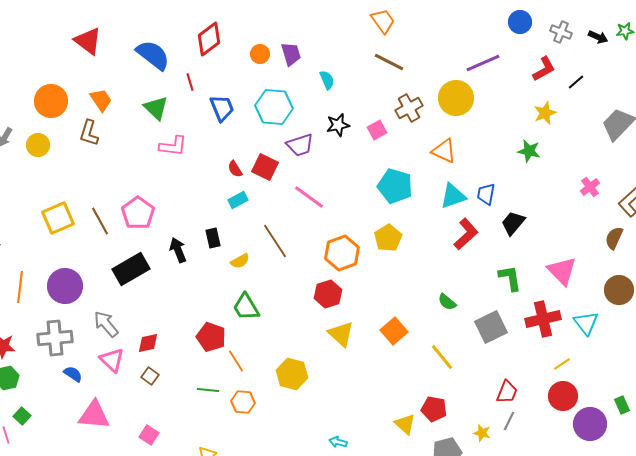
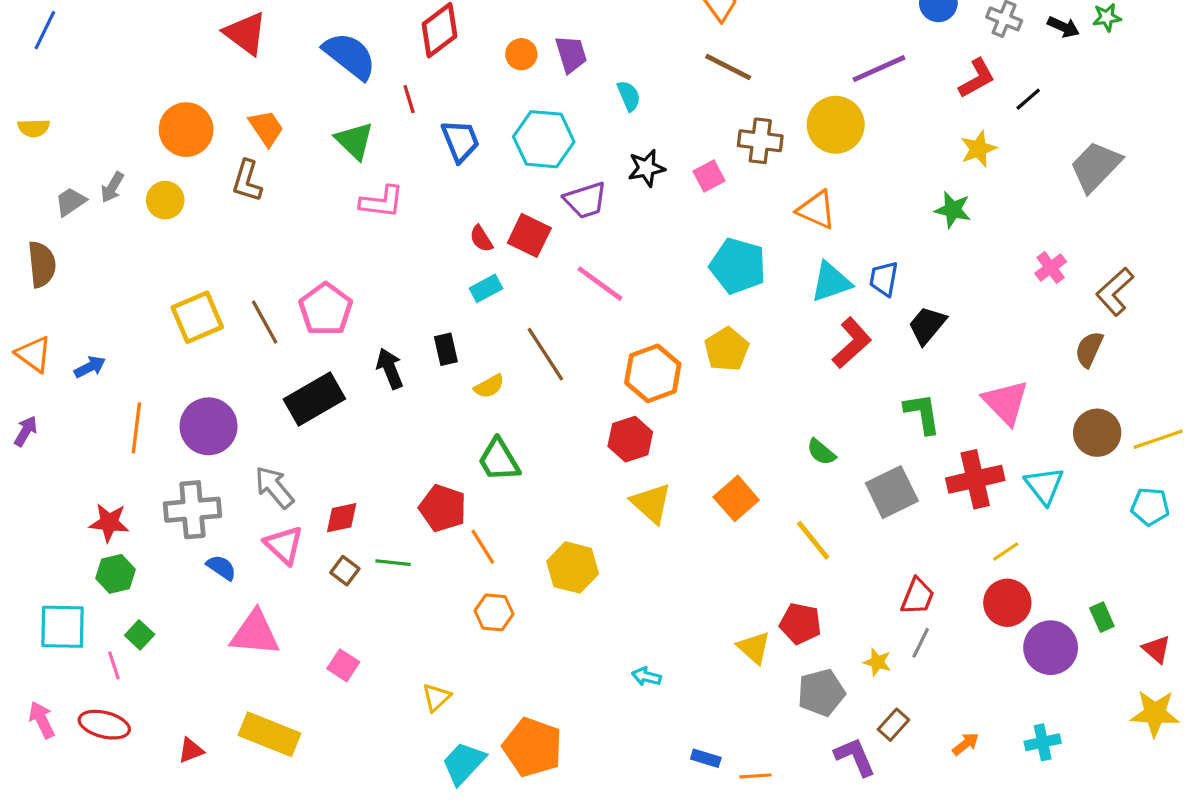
brown cross: (409, 108) -> (760, 141), turned 36
green line: (208, 390) -> (393, 563), moved

